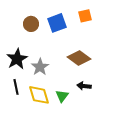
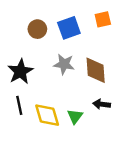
brown diamond: (79, 58) -> (96, 70), turned 50
gray star: (40, 67) -> (64, 64), moved, turned -30

